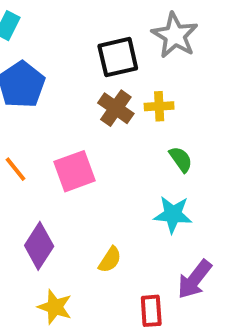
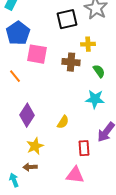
brown cross: (116, 108) -> (71, 62), moved, turned -30
pink square: (75, 171) -> (37, 54), moved, turned 30
yellow star: (55, 307) -> (35, 146), turned 30

